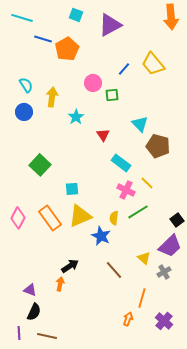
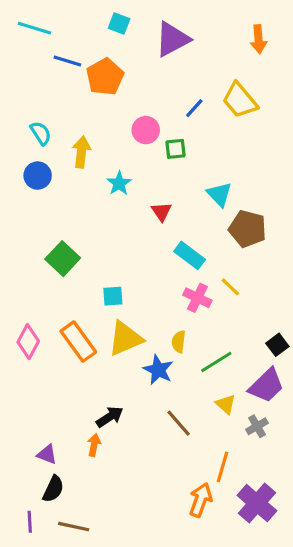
orange arrow: (171, 17) -> (259, 39), moved, size x0.7
green line: (138, 212) -> (216, 362), moved
orange arrow: (128, 319) -> (201, 500), size x1.5
purple cross: (164, 321) -> (257, 503), size x1.4

